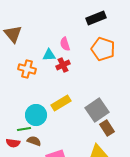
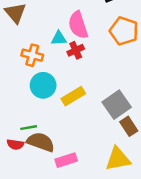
pink semicircle: (65, 44) -> (78, 25), size x1.6
cyan circle: (36, 115) -> (43, 85), moved
brown semicircle: (34, 141) -> (41, 142), size x1.6

